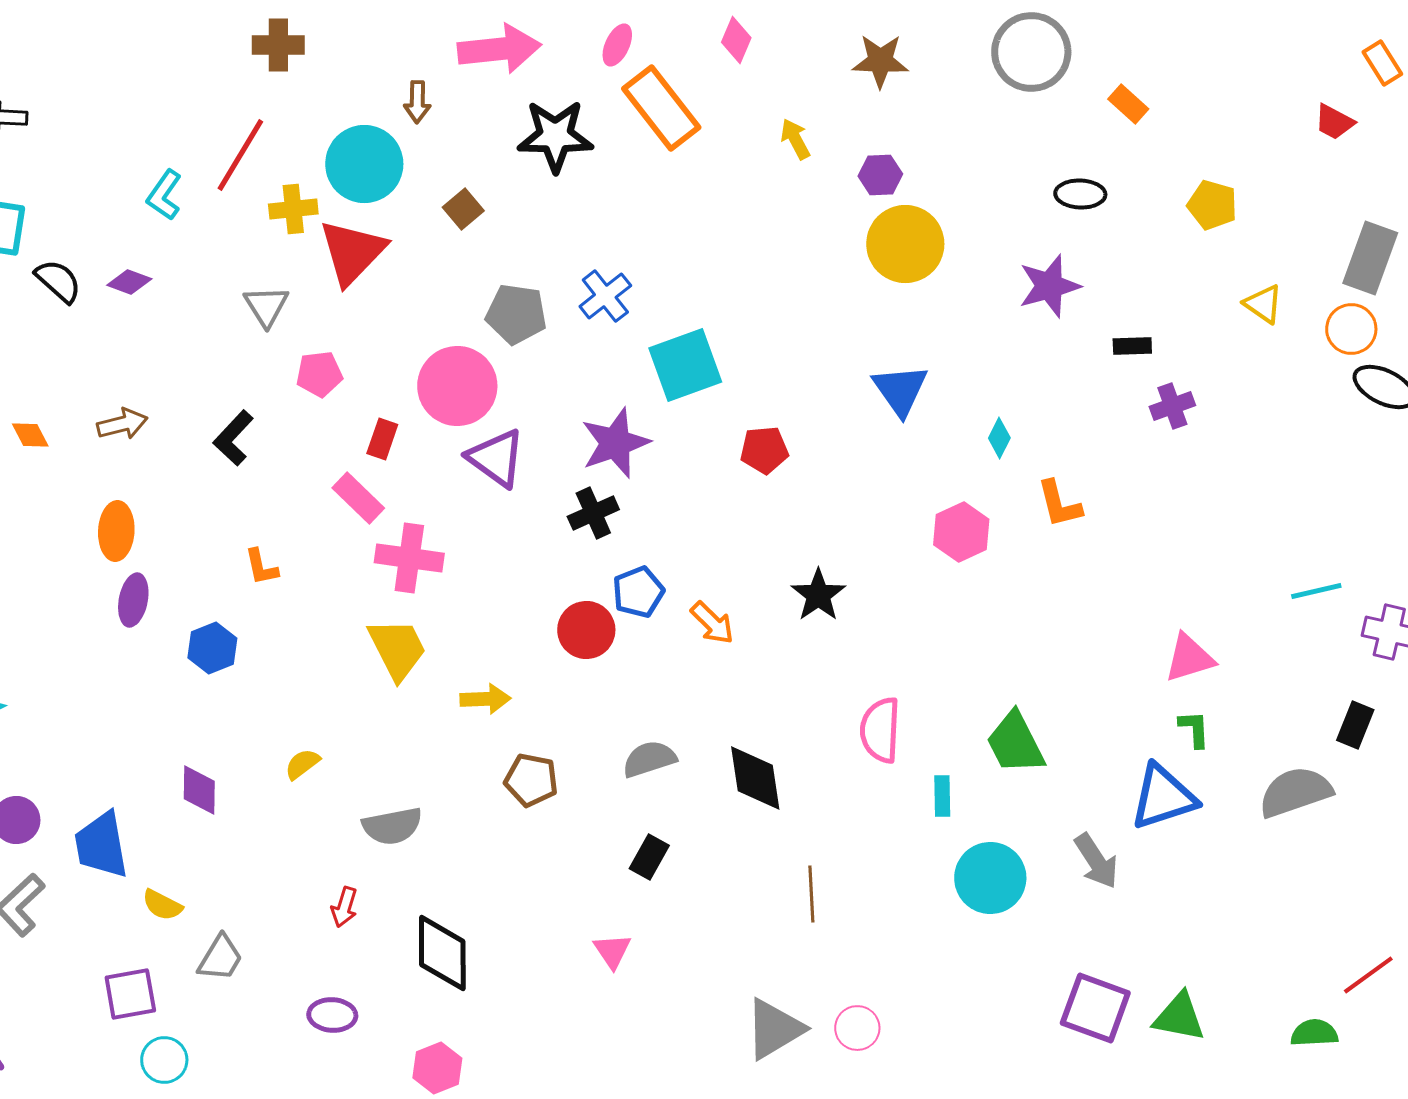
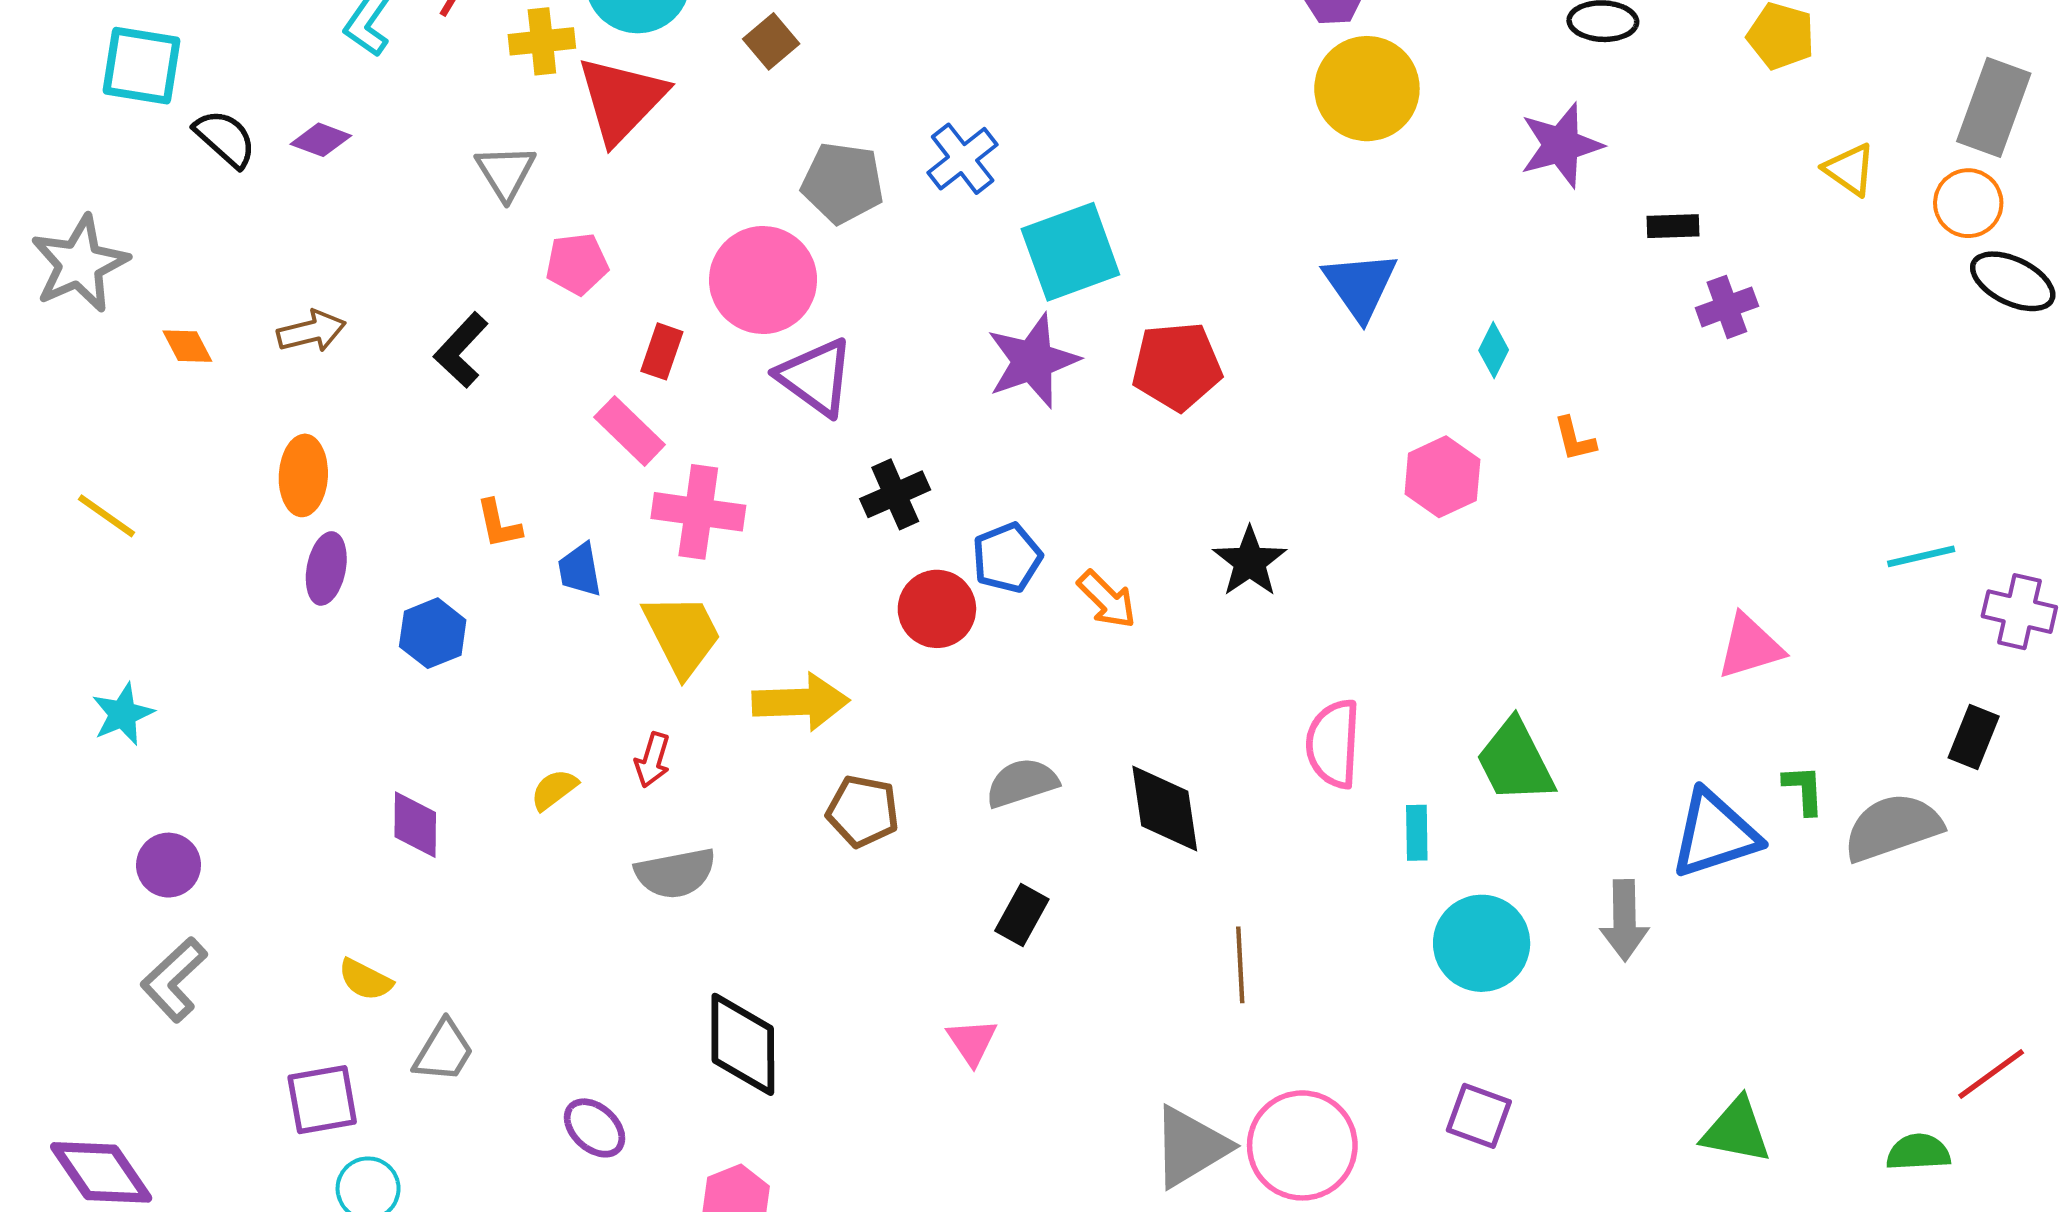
purple star: (615, 443) -> (1033, 361), moved
red pentagon: (764, 450) -> (1177, 366), size x1.4
orange L-shape: (1059, 504) -> (1575, 439), size x0.7
black cross: (593, 513) -> (895, 494), moved
yellow arrow: (485, 699) -> (801, 702), size x1.4
green L-shape: (1194, 729) -> (1804, 790), moved
blue trapezoid: (101, 845) -> (580, 570), moved, size x0.6
gray arrow: (1096, 861) -> (1624, 920), turned 32
red arrow: (344, 907) -> (652, 760), moved
purple square: (1095, 1008) -> (1479, 1116), moved, size x0.7
purple ellipse: (332, 1015) -> (595, 1128), turned 39
pink circle: (857, 1028) -> (1302, 1145), size x1.8

